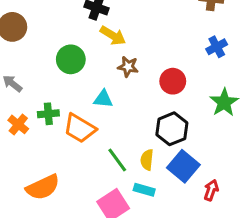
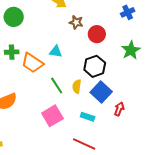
green circle: (71, 59) -> (14, 17), moved
brown star: (128, 67) -> (76, 22), moved
cyan triangle: (103, 99) -> (56, 52), moved
cyan rectangle: (144, 190) -> (88, 117), moved

